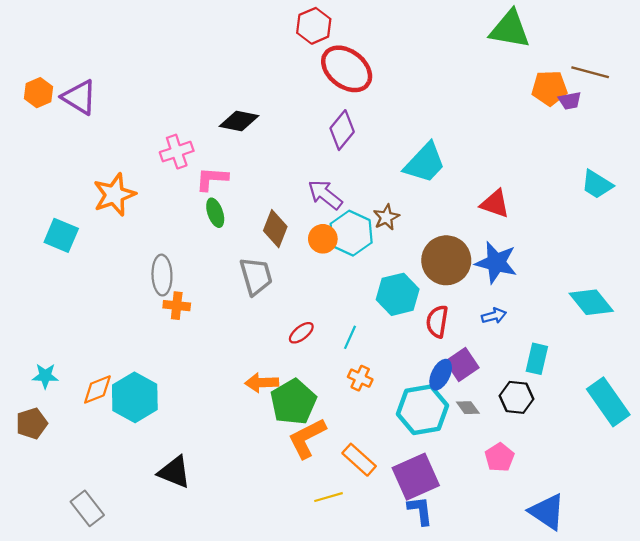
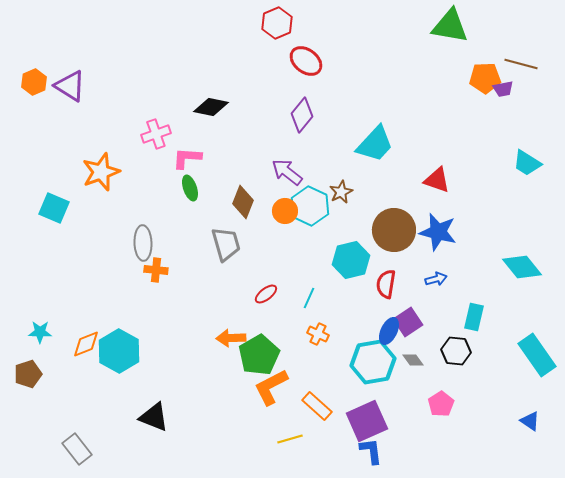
red ellipse: (347, 69) -> (306, 61), size x0.7
blue triangle: (547, 512) -> (530, 421), moved, size x0.6

